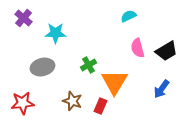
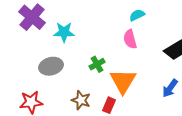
purple cross: (23, 18) -> (32, 17), size x1.5
pink semicircle: (137, 48) -> (130, 39), moved

